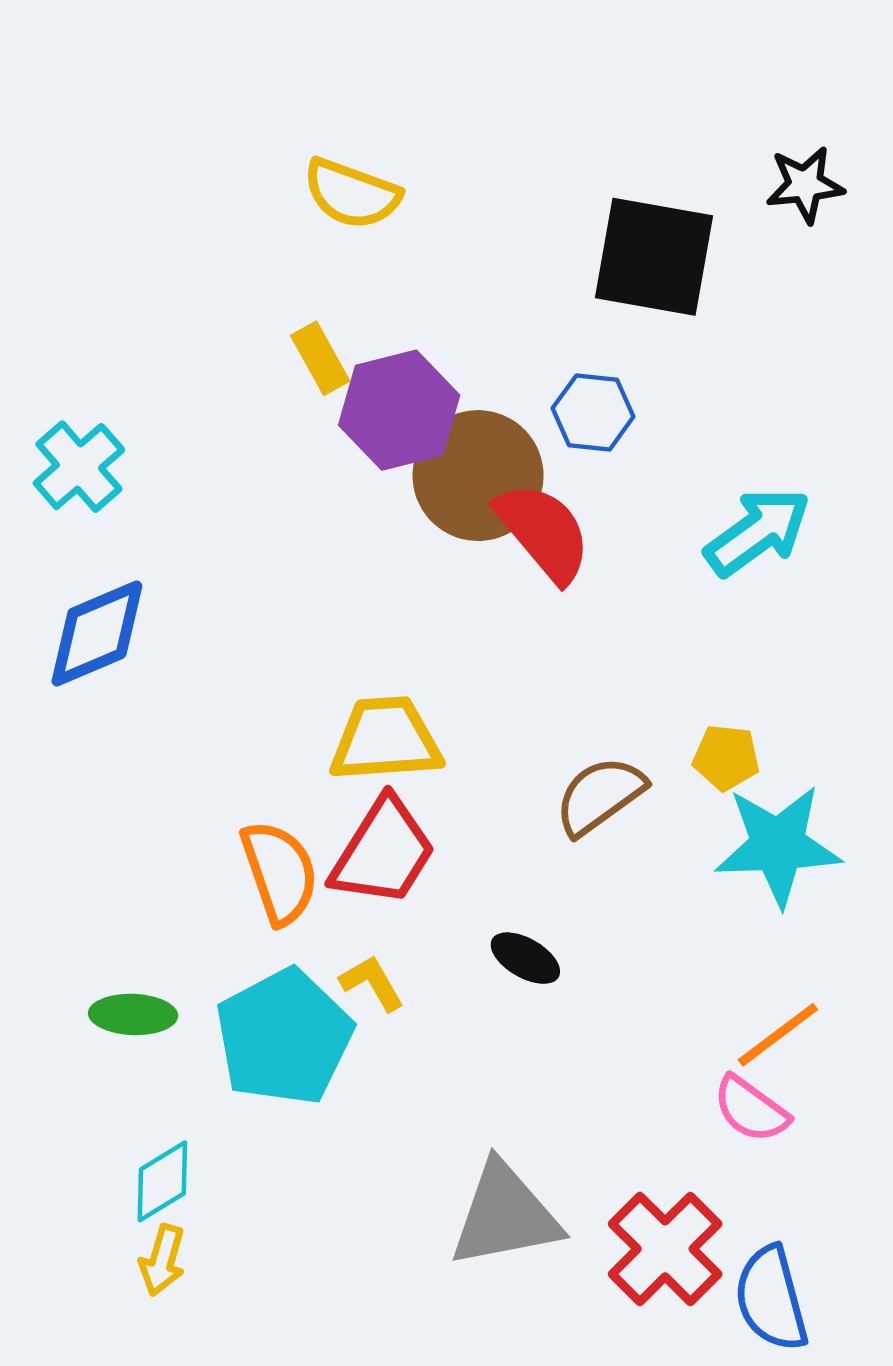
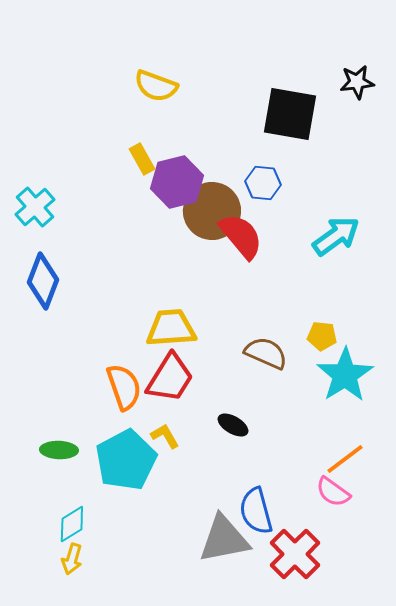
blue diamond: (97, 633) -> (43, 281), turned -46
brown semicircle: (600, 796) -> (266, 353), turned 60
cyan star: (778, 845) -> (345, 375), turned -30
blue semicircle: (771, 1299) -> (256, 511), moved

